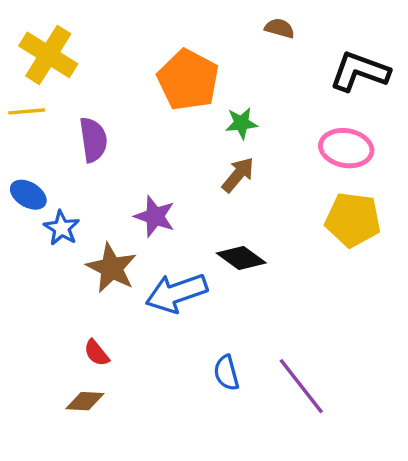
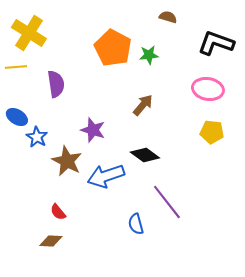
green star: (241, 123) -> (149, 55), moved
yellow pentagon: (353, 220) -> (212, 132), size x0.7
purple line: (301, 386) -> (167, 202), moved

